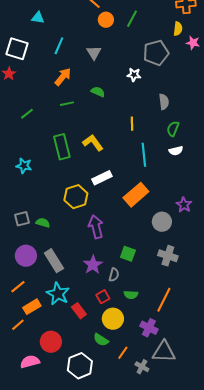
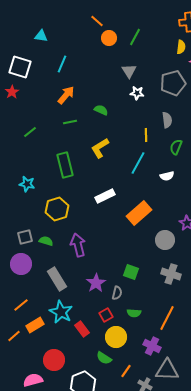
gray triangle: (94, 53) -> (129, 71), moved
gray pentagon: (156, 53) -> (173, 83), moved
yellow line: (132, 124) -> (146, 135), moved
yellow L-shape: (93, 143) -> (100, 148), moved, turned -85
white semicircle: (176, 151) -> (167, 176), moved
cyan line: (144, 155) -> (138, 163), moved, turned 35
yellow hexagon: (76, 197) -> (57, 209), moved
purple arrow: (96, 227) -> (78, 245), moved
purple circle: (26, 256) -> (21, 264), moved
orange line: (18, 325) -> (14, 336), moved

